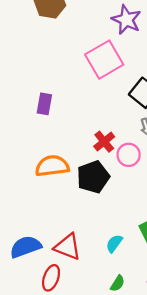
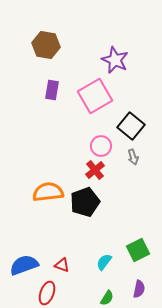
purple rectangle: (44, 104) -> (52, 90), moved
pink circle: (129, 155) -> (101, 146), moved
red triangle: (68, 247) -> (62, 265), size x0.6

